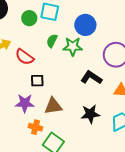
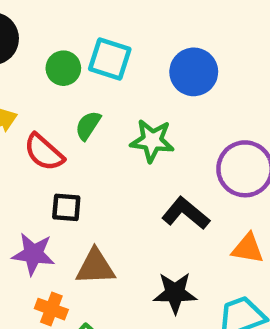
blue circle: (85, 25) -> (194, 72), moved
green semicircle: (52, 41) -> (88, 125), moved

